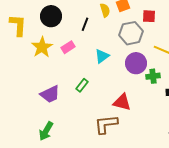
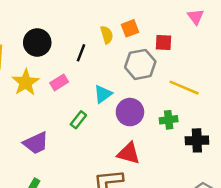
purple circle: (136, 63) -> (130, 112), moved
green rectangle: (82, 85) -> (78, 120), moved

